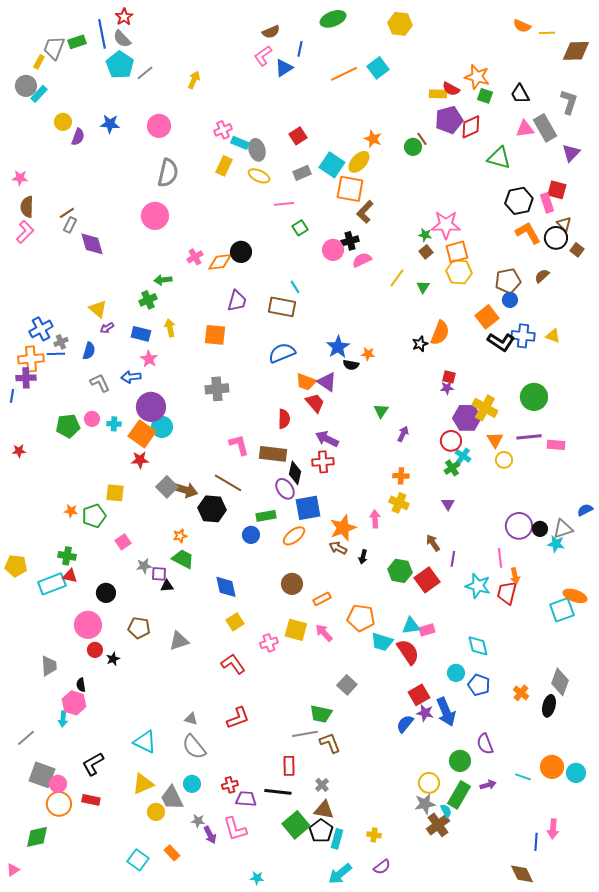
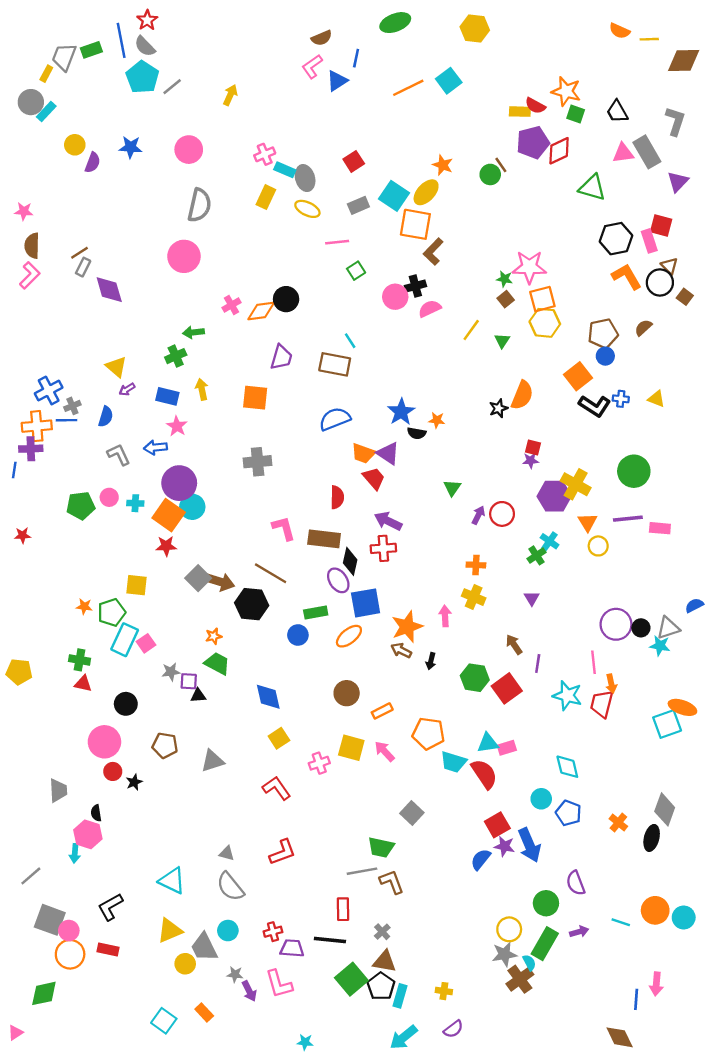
blue cross: (523, 336) -> (621, 399), size x0.6
red circle: (451, 441) -> (502, 514), moved
cyan rectangle: (52, 584) -> (125, 640), moved, turned -44

